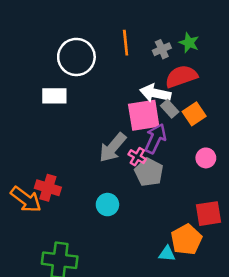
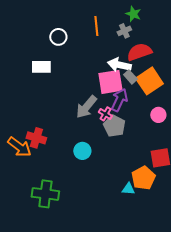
green star: (189, 43) -> (133, 14), moved
white circle: (76, 57) -> (58, 37), size x0.6
orange square: (194, 114) -> (149, 81), size x1.5

